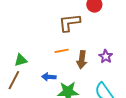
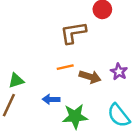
brown arrow: (82, 60) -> (90, 77), turned -78

